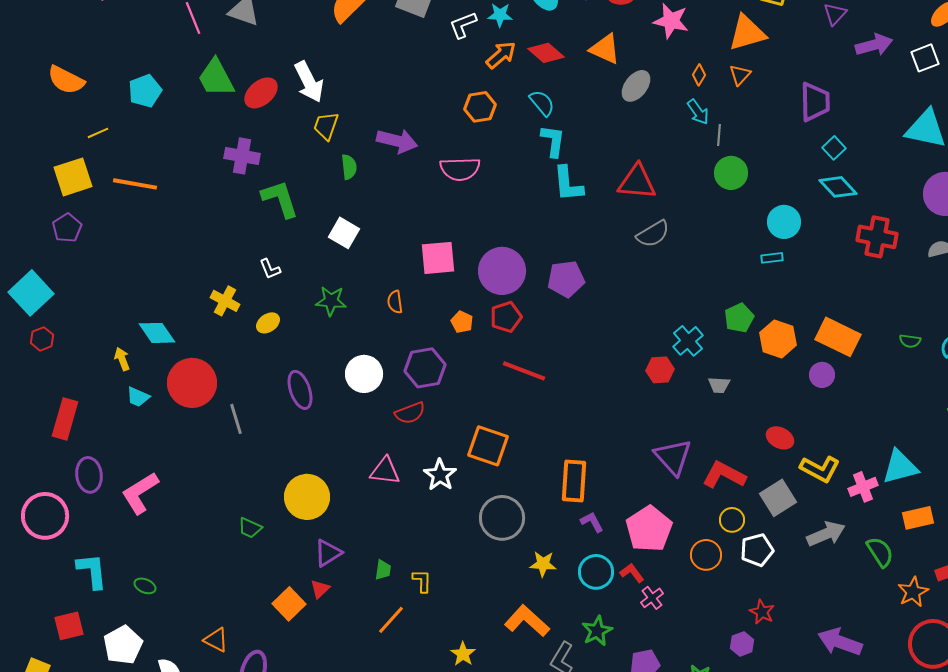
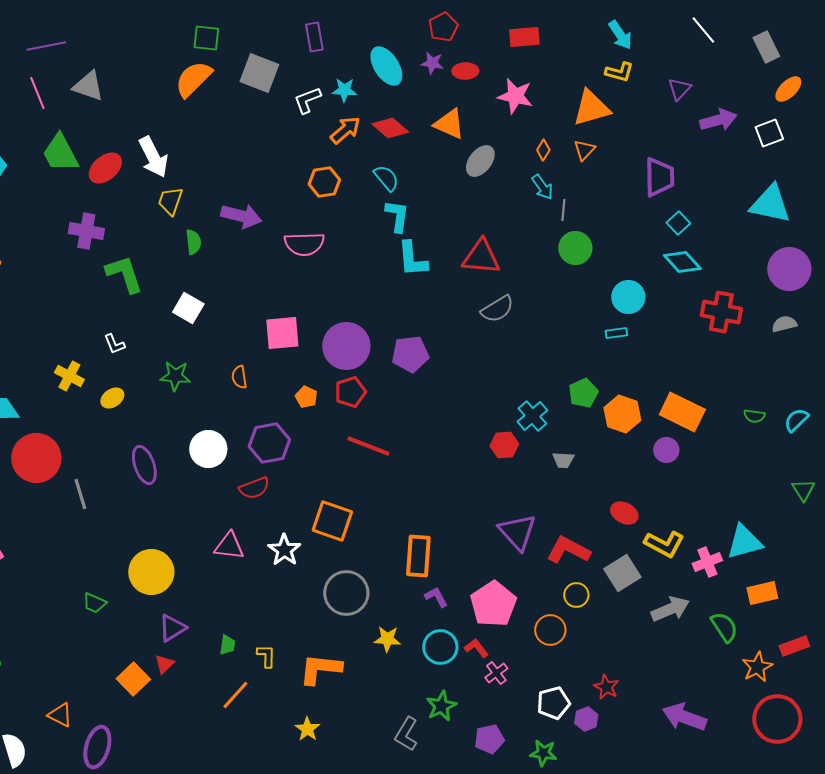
white pentagon: (757, 550) -> (553, 703), moved
orange L-shape: (527, 621) -> (320, 669), moved, turned -36

